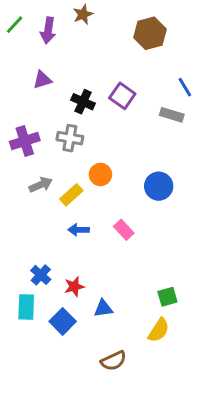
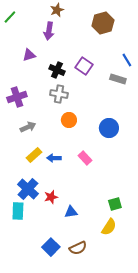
purple arrow: (48, 30) -> (49, 31), moved
gray cross: (70, 138) -> (59, 94), moved
yellow rectangle: (71, 195) -> (34, 155), moved
blue cross: (41, 275) -> (28, 189), size x1.5
blue square: (63, 321) -> (51, 247), moved

